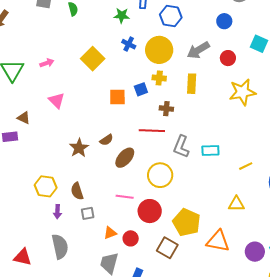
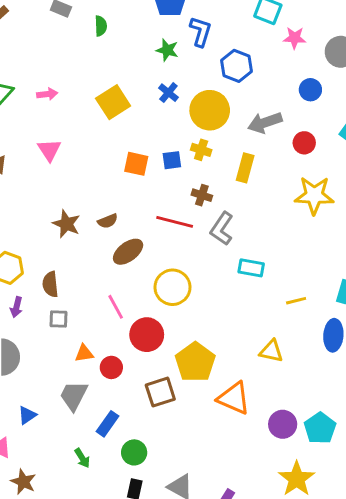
gray L-shape: (181, 147) -> (222, 229), moved
brown star: (79, 148) -> (66, 224), turned -30
pink line: (125, 197) -> (116, 307), turned 42
brown square: (167, 248) -> (160, 392), turned 30

